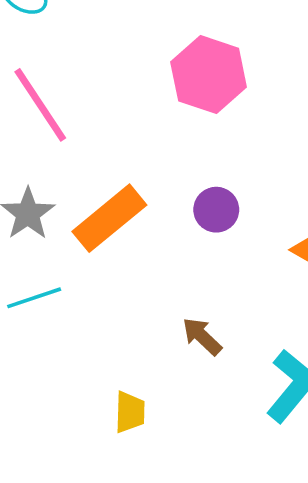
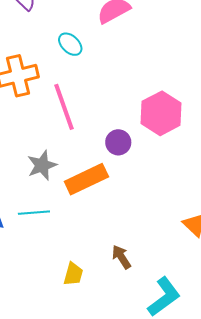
purple circle: (216, 210) -> (118, 142), moved
yellow trapezoid: (130, 412) -> (73, 274), moved

